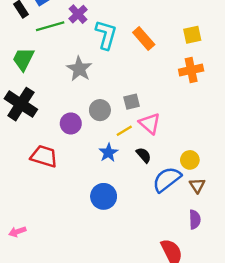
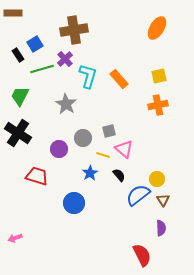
yellow line: (124, 131) -> (103, 155), turned 48
blue circle: (104, 196) -> (74, 203), moved

